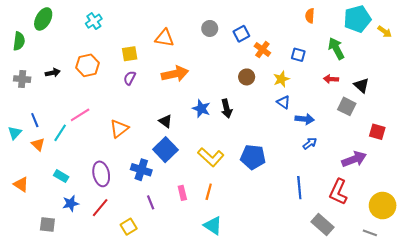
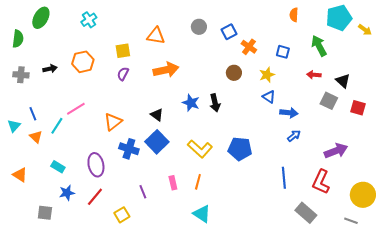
red square: (377, 132) -> (358, 108), moved
blue cross: (141, 170) -> (129, 149), moved

